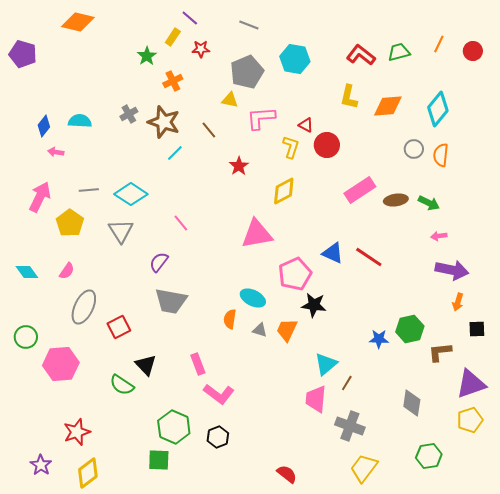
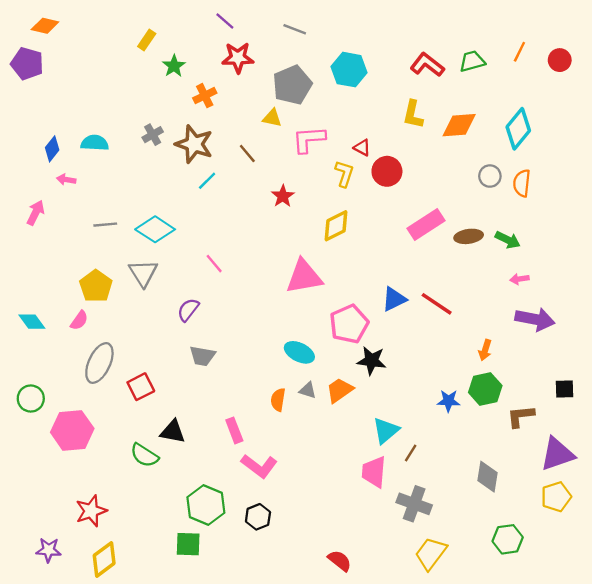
orange diamond: (78, 22) -> (45, 26), moved, size x0.7
yellow rectangle: (173, 37) -> (147, 40), moved
red star: (201, 49) -> (238, 58), size x1.5
pink arrow: (40, 197) -> (35, 213), moved, size x0.7
yellow pentagon: (70, 223) -> (96, 286), moved
blue triangle: (333, 253) -> (394, 299), turned -50
gray trapezoid: (171, 301) -> (202, 356), size x0.7
orange arrow: (458, 302) -> (485, 350), moved
orange semicircle: (230, 319) -> (278, 400), moved
orange trapezoid: (287, 330) -> (340, 390), turned 30
black triangle: (146, 365) -> (173, 432), turned -35
purple star: (41, 465) -> (49, 550), turned -30

